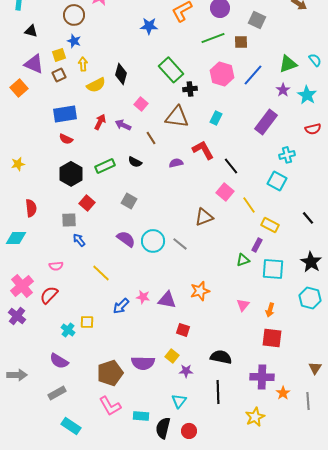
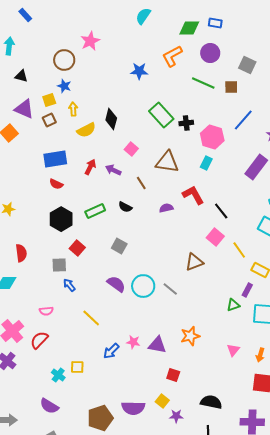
green line: (213, 38) -> (203, 83), turned 45
pink hexagon: (222, 74) -> (212, 137), moved
black cross: (190, 89) -> (186, 123), moved

